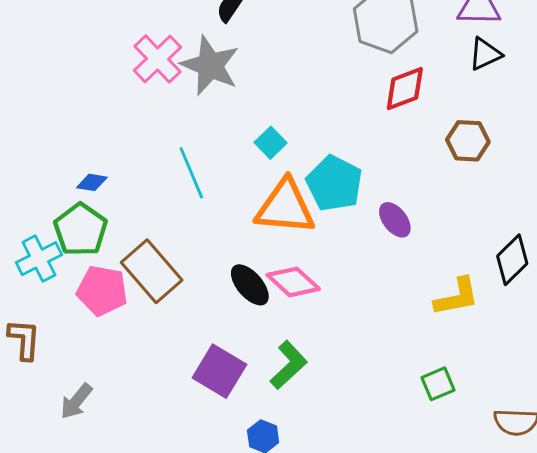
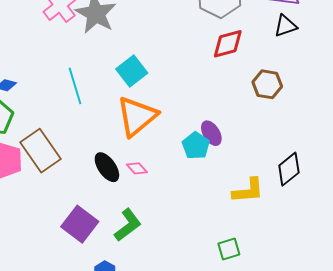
cyan square: (271, 143) -> (132, 71), size x1.4
cyan pentagon: (334, 183) -> (196, 146), moved, size x0.7
orange triangle: (285, 207) -> (137, 116), turned -51
pink diamond: (293, 282) -> (137, 168), size x0.6

